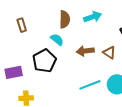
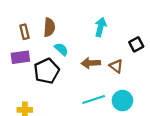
cyan arrow: (93, 17) -> (101, 27), turned -60
brown semicircle: (65, 19) -> (49, 27), moved
purple rectangle: (14, 72) -> (20, 57), moved

